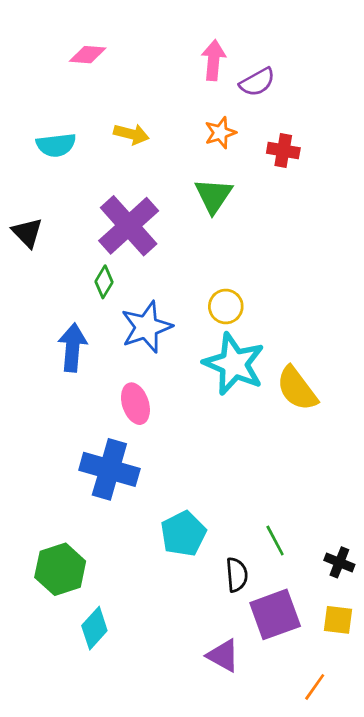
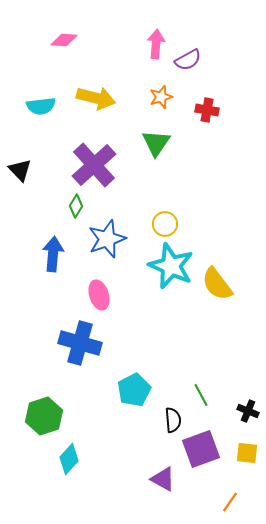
yellow arrow: (131, 134) -> (96, 98), size x1.5

